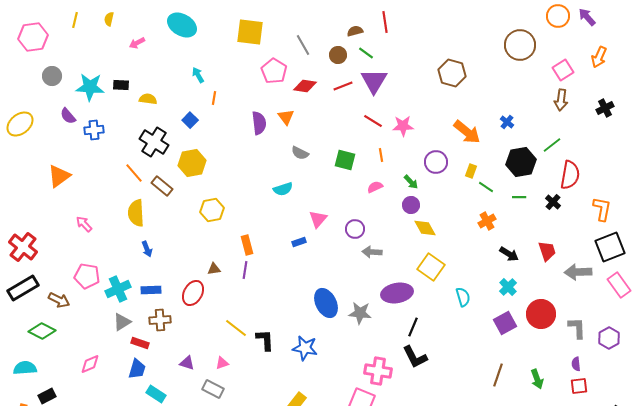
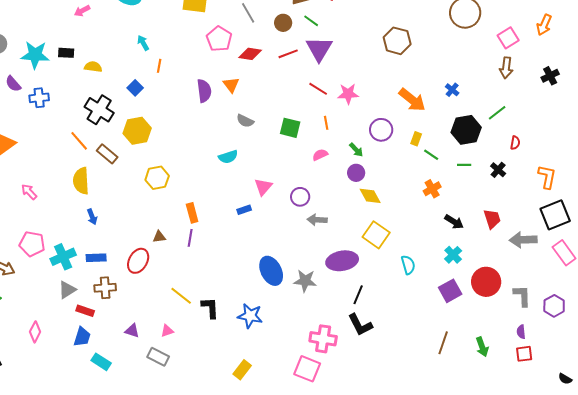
red semicircle: (570, 175) -> (515, 143), size x0.5
pink diamond: (90, 364) -> (35, 332), turned -40

